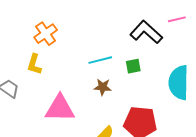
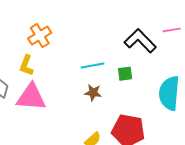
pink triangle: (60, 108) -> (31, 97), moved

